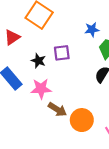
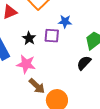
blue star: (92, 30) -> (65, 21), moved

